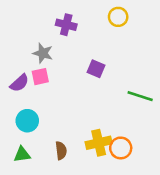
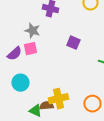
yellow cross: (99, 143) -> (58, 99), moved
brown semicircle: (61, 151) -> (46, 106), turned -88
green triangle: (22, 154) -> (35, 111), moved, turned 32

